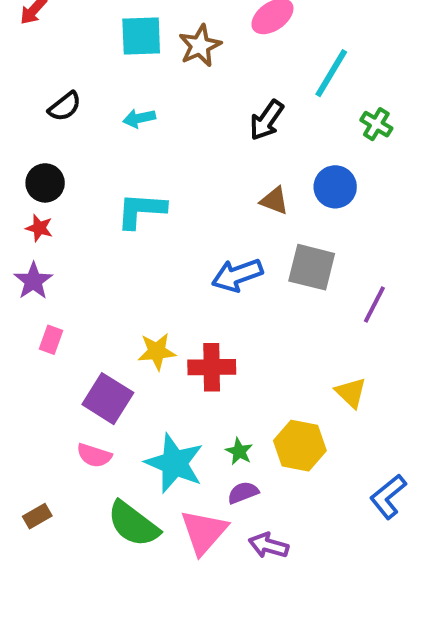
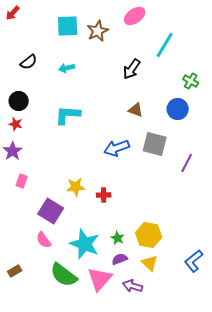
green cross: (376, 124) -> (191, 81), moved
blue circle: (335, 187) -> (178, 109), moved
red cross: (212, 367) -> (104, 195), size x0.6
yellow triangle: (351, 393) -> (150, 263), moved
pink semicircle: (94, 455) -> (44, 240), turned 36

